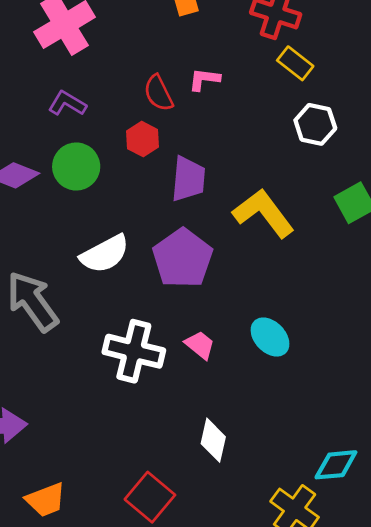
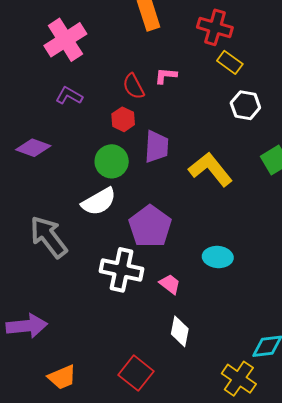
green circle: (76, 167) -> (112, 161), moved
purple pentagon: (183, 258) -> (150, 226), moved
cyan ellipse: (270, 337) -> (218, 257), turned -40
pink trapezoid: (200, 345) -> (170, 284), moved

